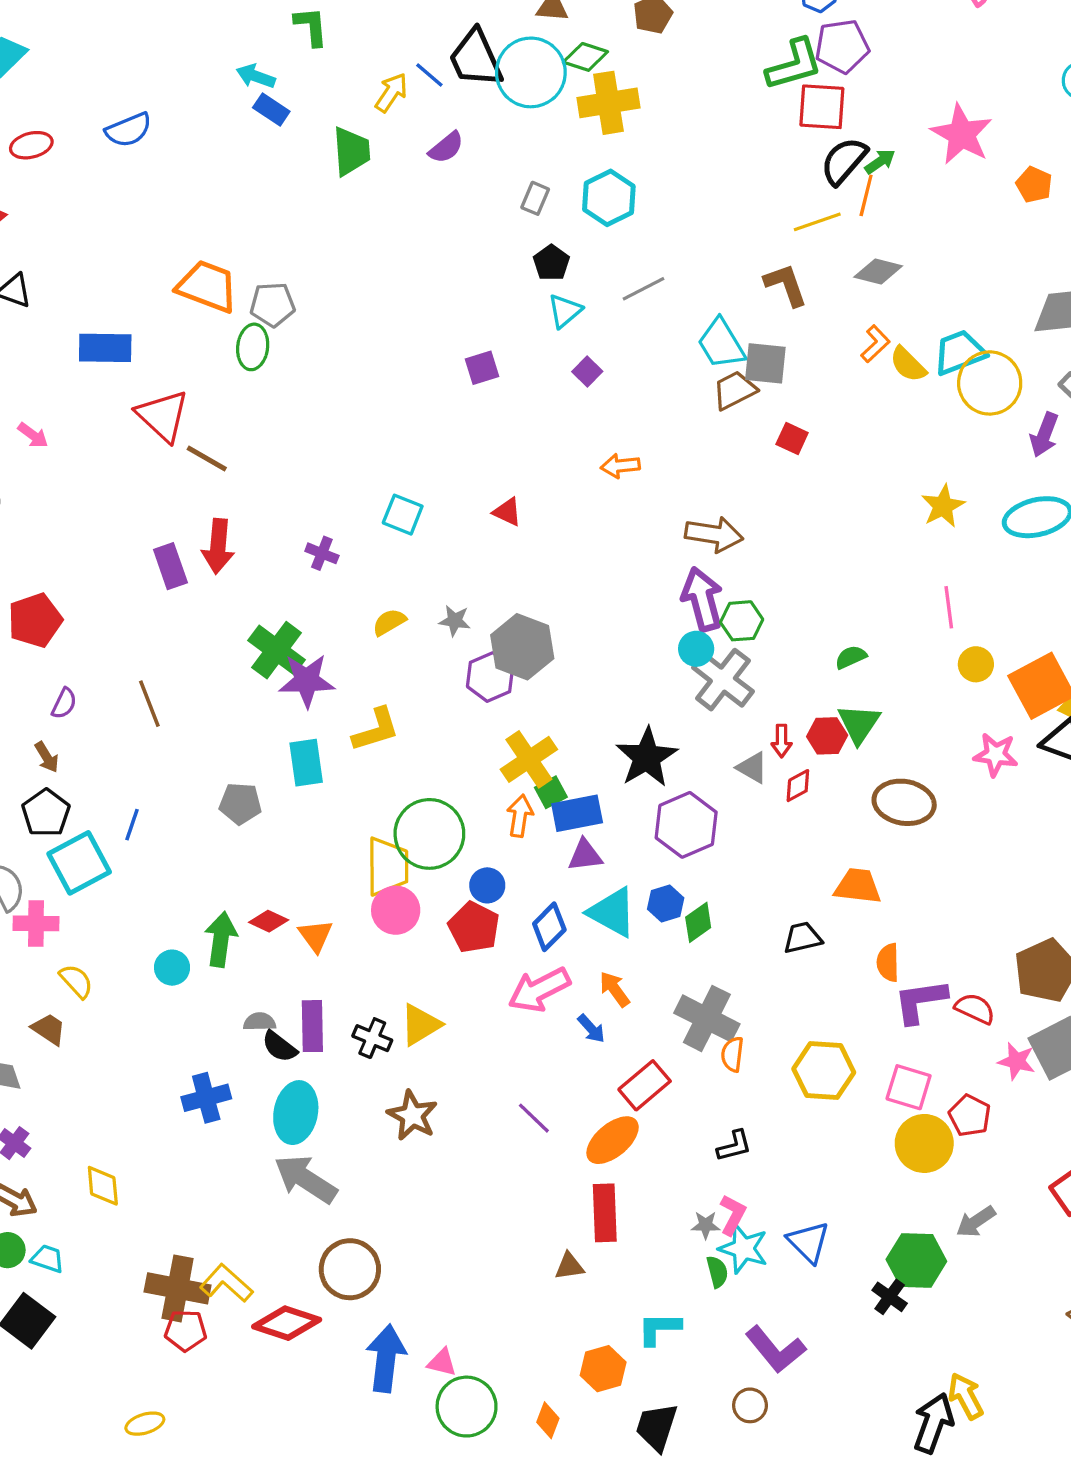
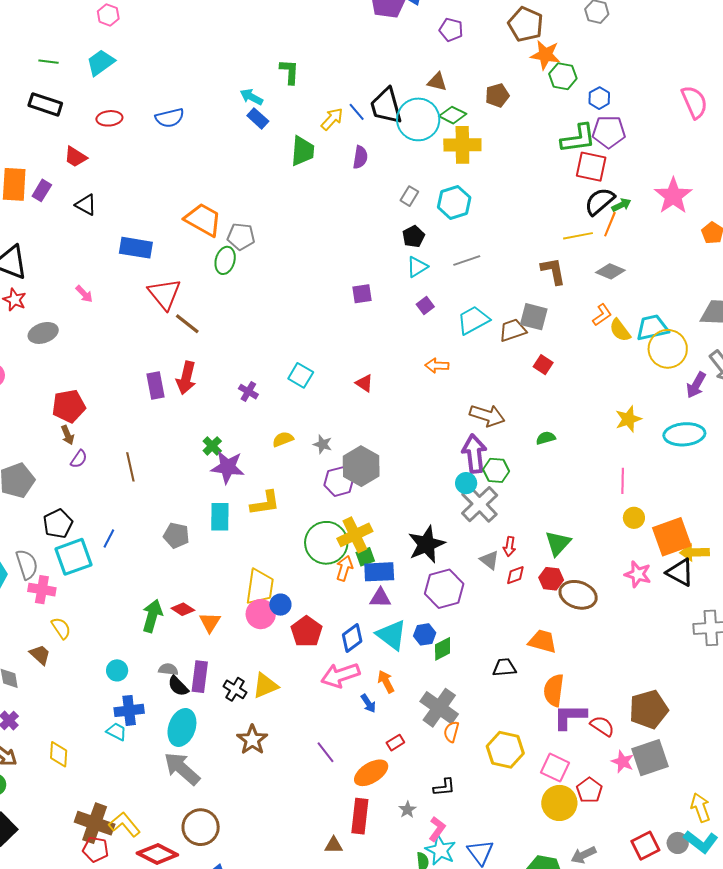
purple semicircle: (446, 148) -> (360, 157), turned -50
cyan trapezoid: (721, 344) -> (473, 320), moved, turned 84
green cross: (277, 650) -> (212, 446), size x0.6
green semicircle: (851, 657) -> (546, 438), moved
red hexagon: (827, 736) -> (551, 579), moved
brown arrow: (47, 757) -> (68, 435), moved
green circle: (429, 834) -> (326, 543), moved
blue circle: (487, 885) -> (280, 605), moved
orange semicircle: (888, 963) -> (554, 690), size x1.4
cyan circle: (172, 968) -> (117, 670), moved
red rectangle: (645, 1085) -> (395, 743), size x0.6
gray star: (706, 1225) -> (407, 810), moved, turned 30
cyan trapezoid: (48, 1259) -> (116, 732), moved

